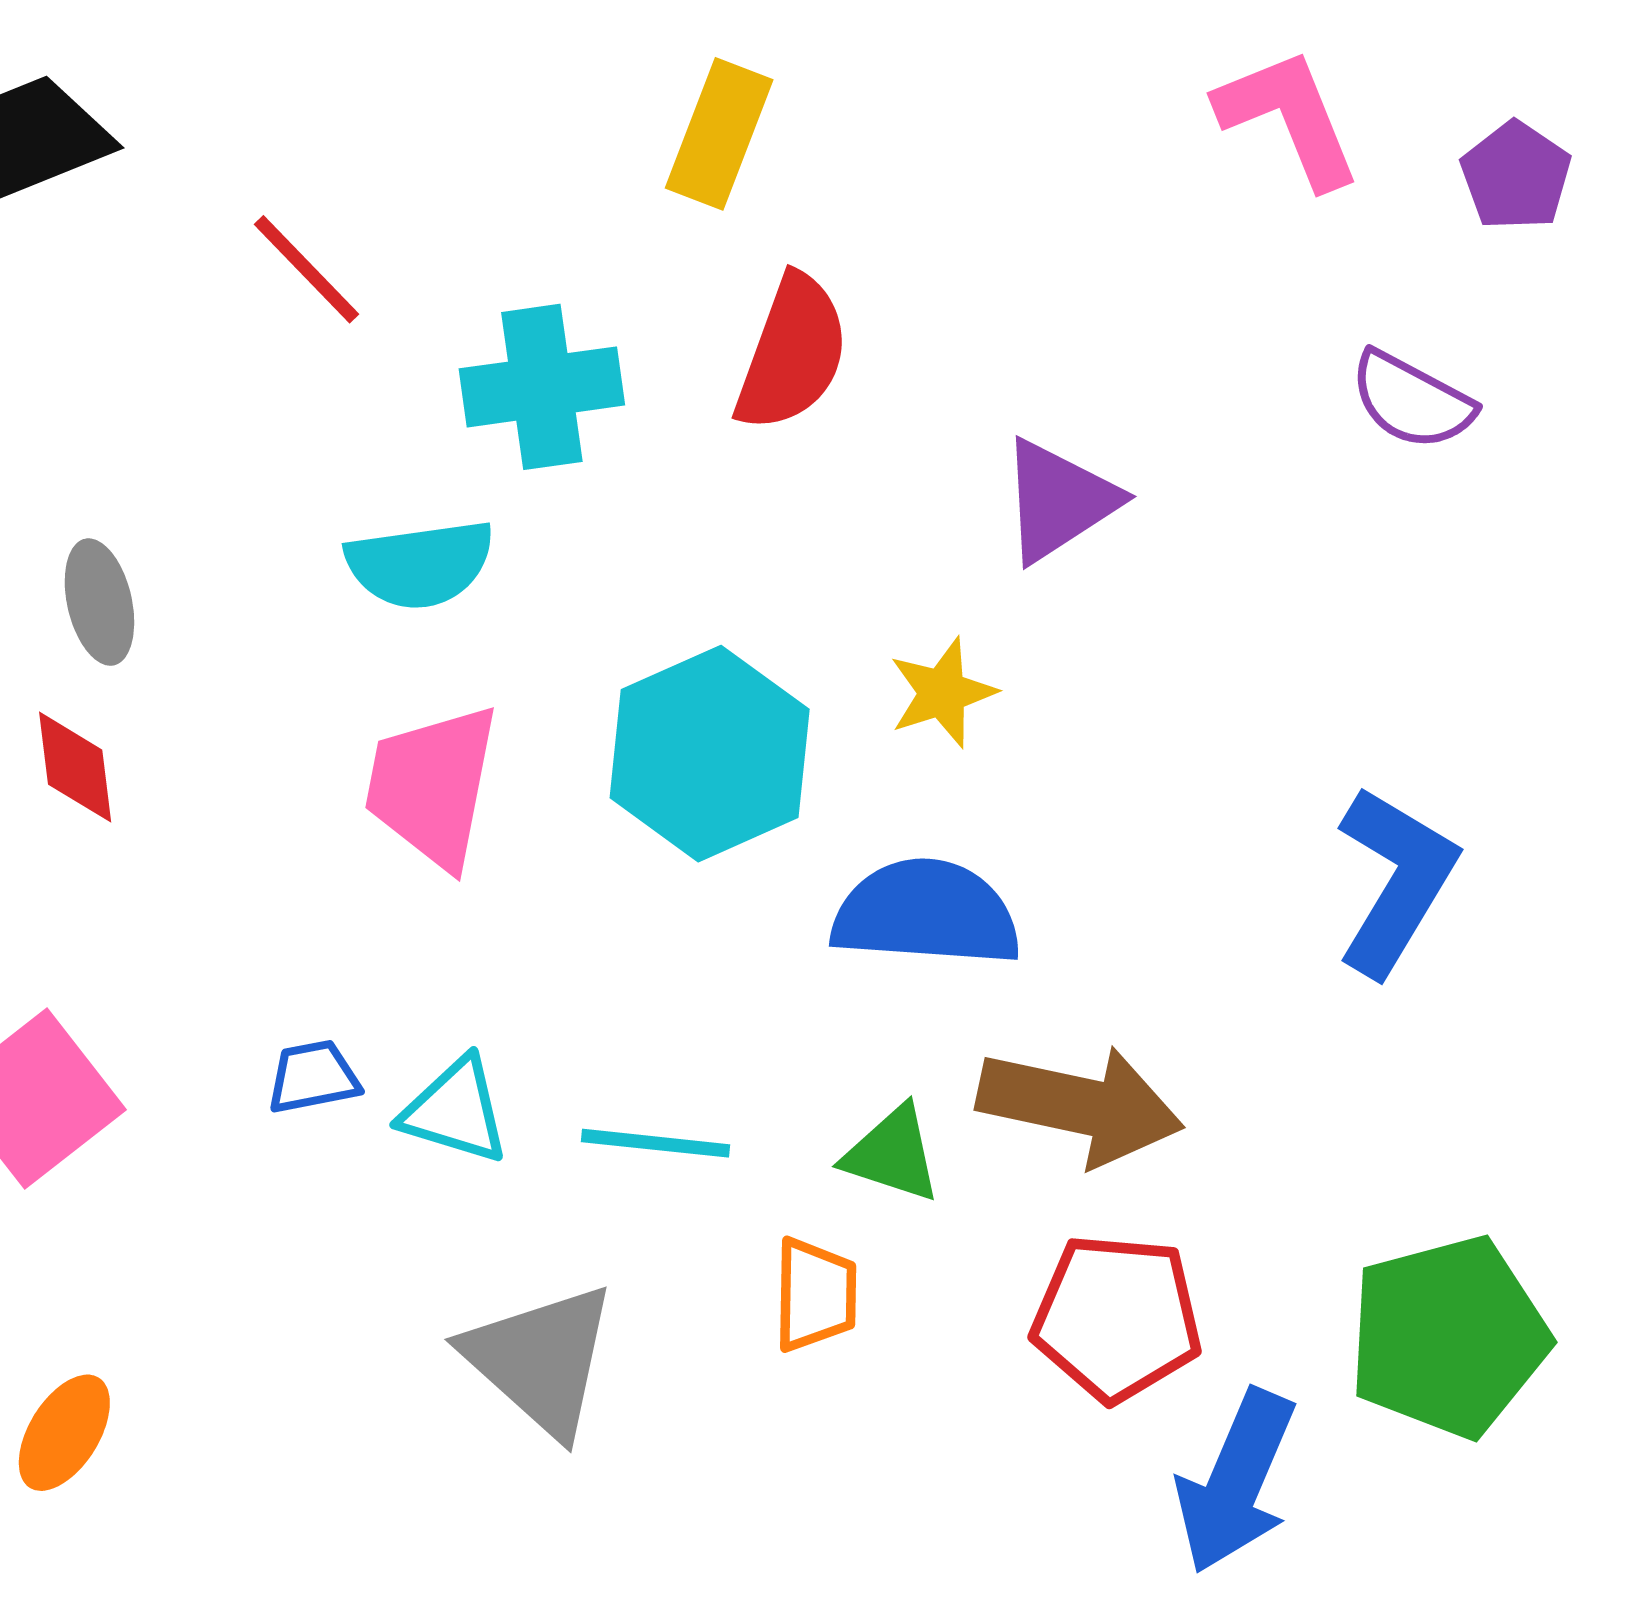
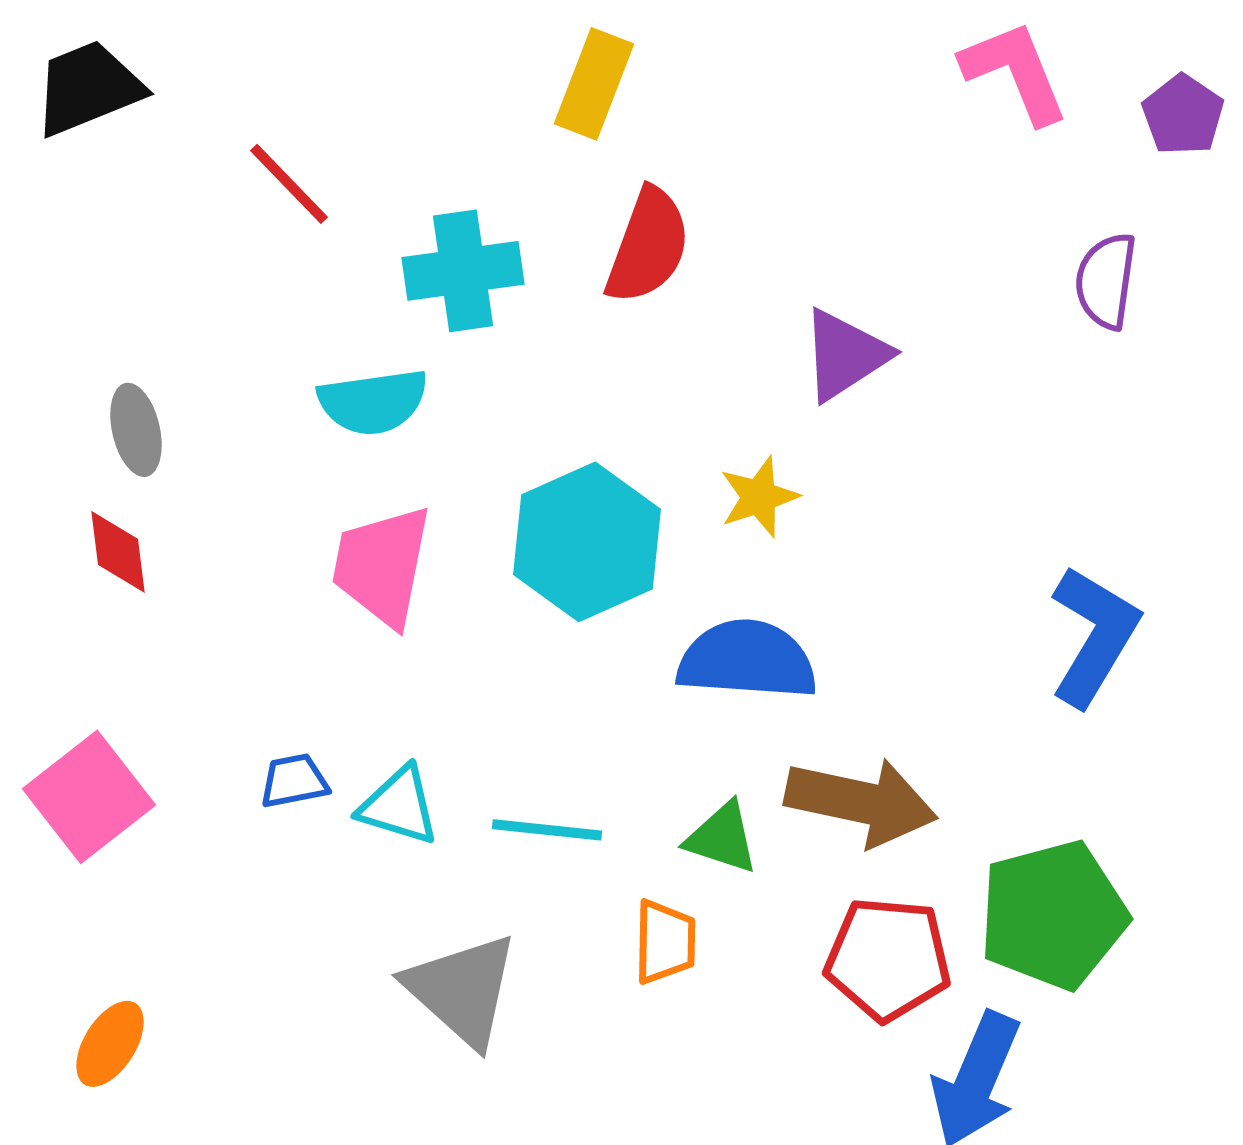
purple semicircle: (1412, 400) -> (1106, 281), turned 70
green pentagon: (1448, 1337) -> (1053, 915), moved

